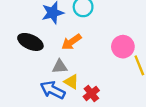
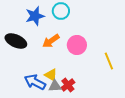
pink circle: (123, 47) -> (77, 45), moved
gray triangle: (60, 67) -> (55, 86), moved

